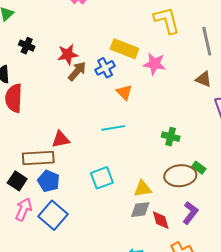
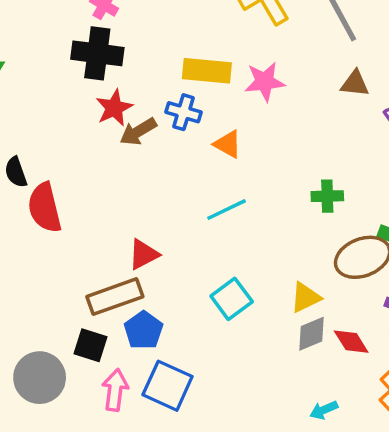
black cross: (27, 46) -> (97, 53), moved, size x1.8
blue cross: (105, 68) -> (183, 112), turned -30
brown arrow: (77, 71) -> (138, 132), turned -145
blue pentagon: (49, 181) -> (143, 330), turned 30

